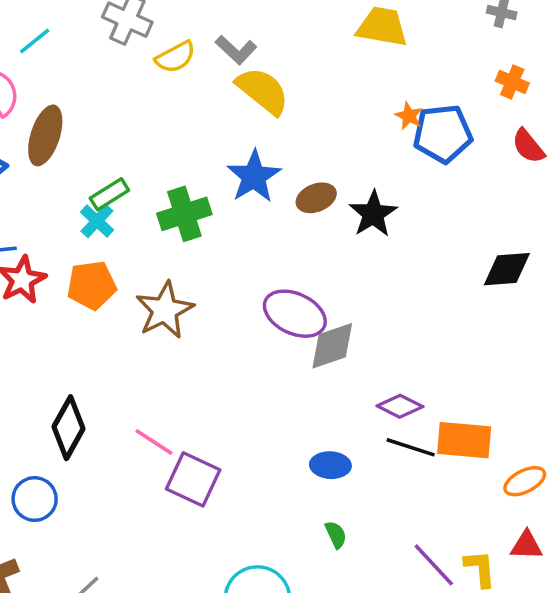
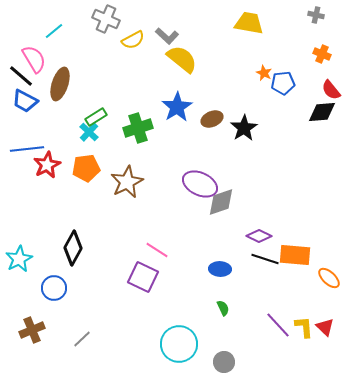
blue pentagon: (443, 134) -> (283, 83), size x0.7
black diamond: (507, 269) -> (322, 112), moved
pink line: (154, 442) -> (157, 250), moved
orange ellipse: (525, 481) -> (329, 278), turned 70
red triangle: (526, 545) -> (325, 327), moved, turned 42

